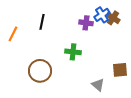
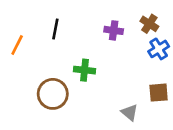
blue cross: (102, 15) -> (159, 49), moved
green cross: (73, 52) -> (85, 70), moved

